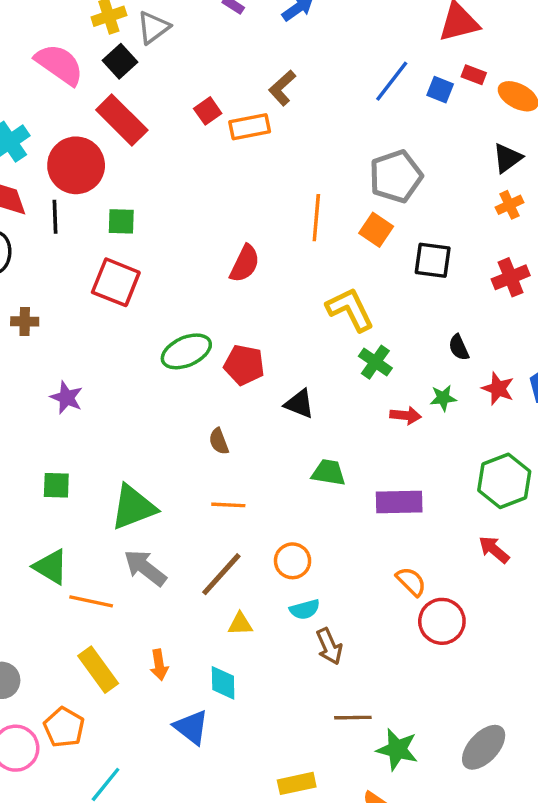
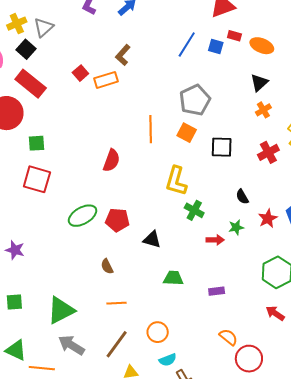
yellow L-shape: (350, 309) -> (176, 181), turned -132
red star: (498, 389) -> (268, 219), turned 30
purple rectangle: (399, 502) -> (217, 291), size x0.6

